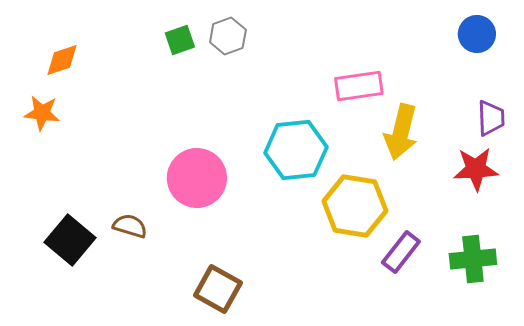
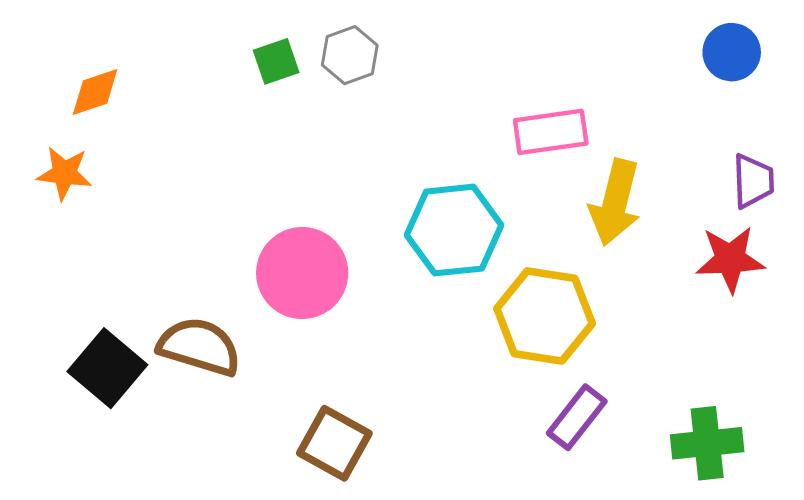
brown semicircle: (130, 226) -> (199, 347), size x1.6
purple rectangle: (401, 252) -> (577, 417), moved
green cross: (473, 259) -> (707, 443), moved

